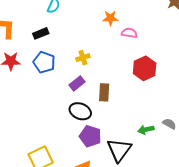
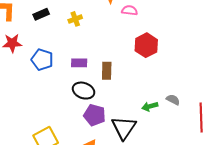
yellow cross: (83, 58) -> (75, 19), moved
blue pentagon: (44, 62) -> (42, 60), moved
purple rectangle: (77, 83) -> (79, 63), turned 42

